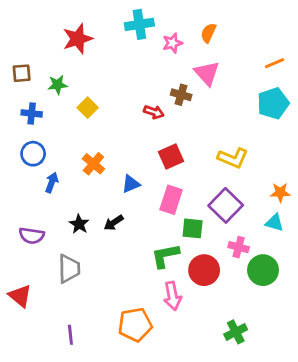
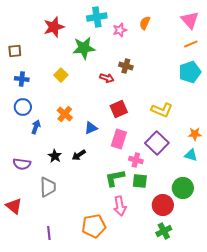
pink triangle: (207, 73) -> (190, 20), moved
green star: (57, 85) -> (84, 48), moved, size x1.6
green square: (193, 228) -> (140, 181), moved
pink cross: (239, 247) -> (136, 160), moved
red circle: (204, 270) -> (163, 205), moved

